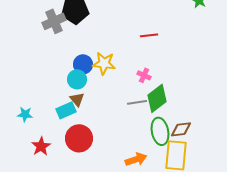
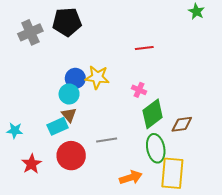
gray cross: (54, 21) -> (30, 32), moved
gray line: (137, 102) -> (107, 140), moved
brown diamond: (181, 129) -> (182, 124), moved

